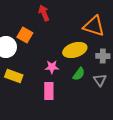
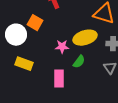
pink star: (52, 67) -> (62, 47), moved
green semicircle: (79, 74) -> (79, 62), moved

